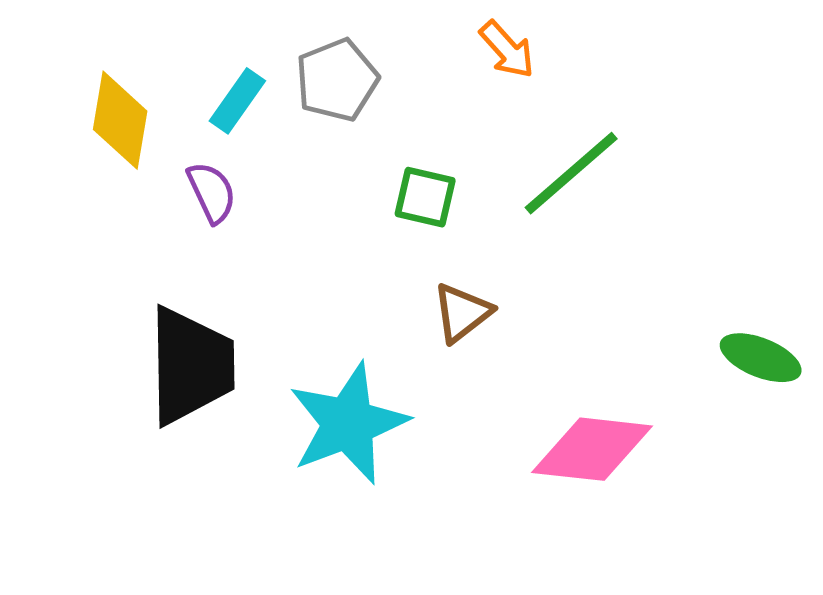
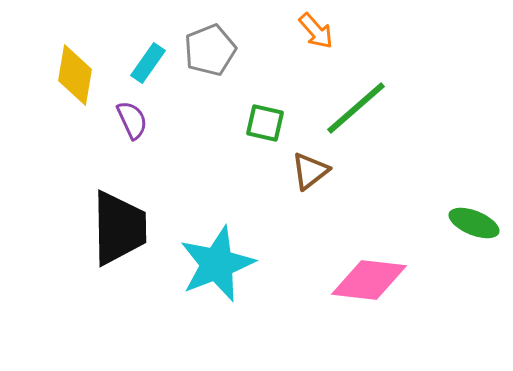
brown triangle: (462, 313) -> (310, 171), moved

